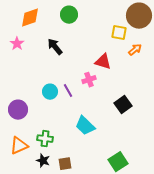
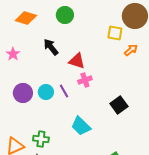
orange diamond: (30, 18) -> (26, 18), turned 35
pink star: (17, 44) -> (13, 54), moved
red triangle: (103, 62) -> (77, 61), moved
purple circle: (18, 110) -> (23, 93), moved

